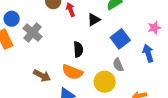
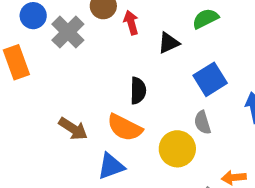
blue circle: (12, 19) -> (33, 16), moved
gray cross: (32, 33) -> (68, 32), moved

